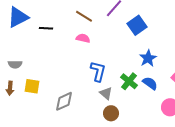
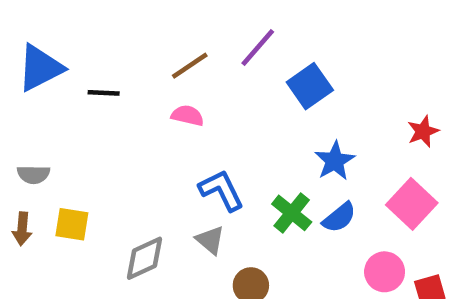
brown line: (84, 16) -> (190, 66), turned -66
blue L-shape: (98, 71) -> (221, 190), turned -40
blue semicircle: (150, 83) -> (339, 217), turned 105
gray triangle: (106, 93) -> (210, 240), moved

